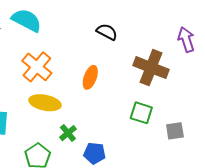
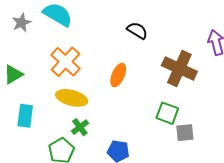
gray square: (175, 131) -> (185, 133), moved
green cross: (68, 133) -> (80, 127), moved

